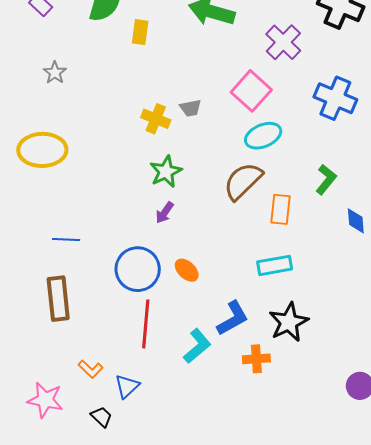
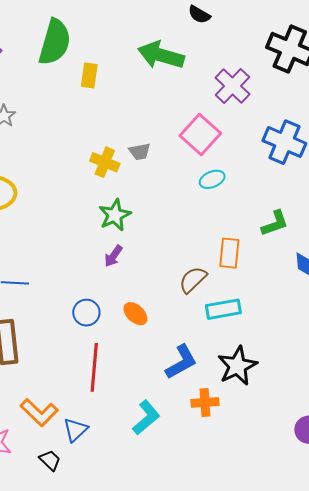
cyan ellipse: (263, 136) -> (212, 179), size x0.7
green L-shape: (326, 179) -> (275, 223), turned 32
brown semicircle: (243, 181) -> (193, 280), moved, size x0.7
blue circle: (138, 269) -> (86, 313), size x0.6
cyan L-shape: (197, 346) -> (146, 418), moved
orange L-shape: (91, 369) -> (39, 412), size x1.5

